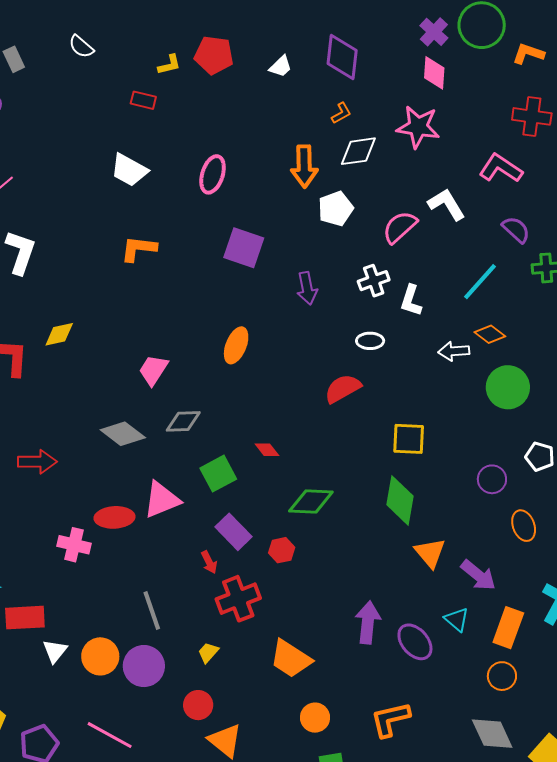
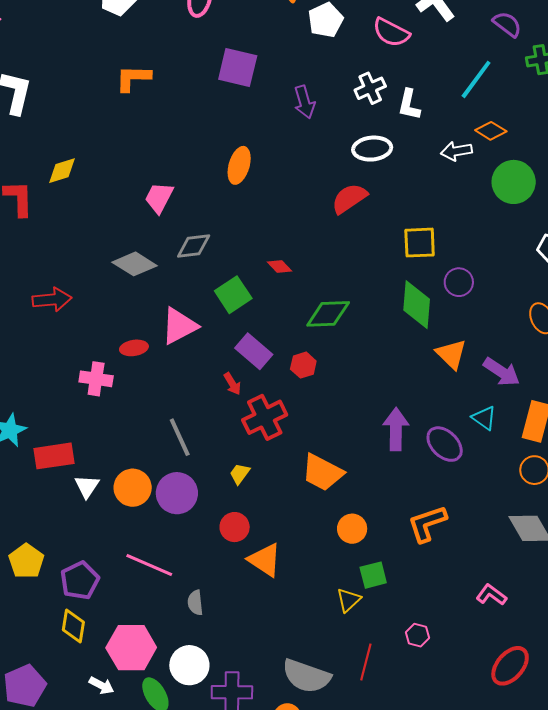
pink semicircle: (400, 227) -> (391, 32), turned -105
white ellipse: (370, 341) -> (372, 149), size x1.4
purple circle: (492, 479) -> (459, 282), moved
red ellipse: (115, 517) -> (134, 348), size x0.7

